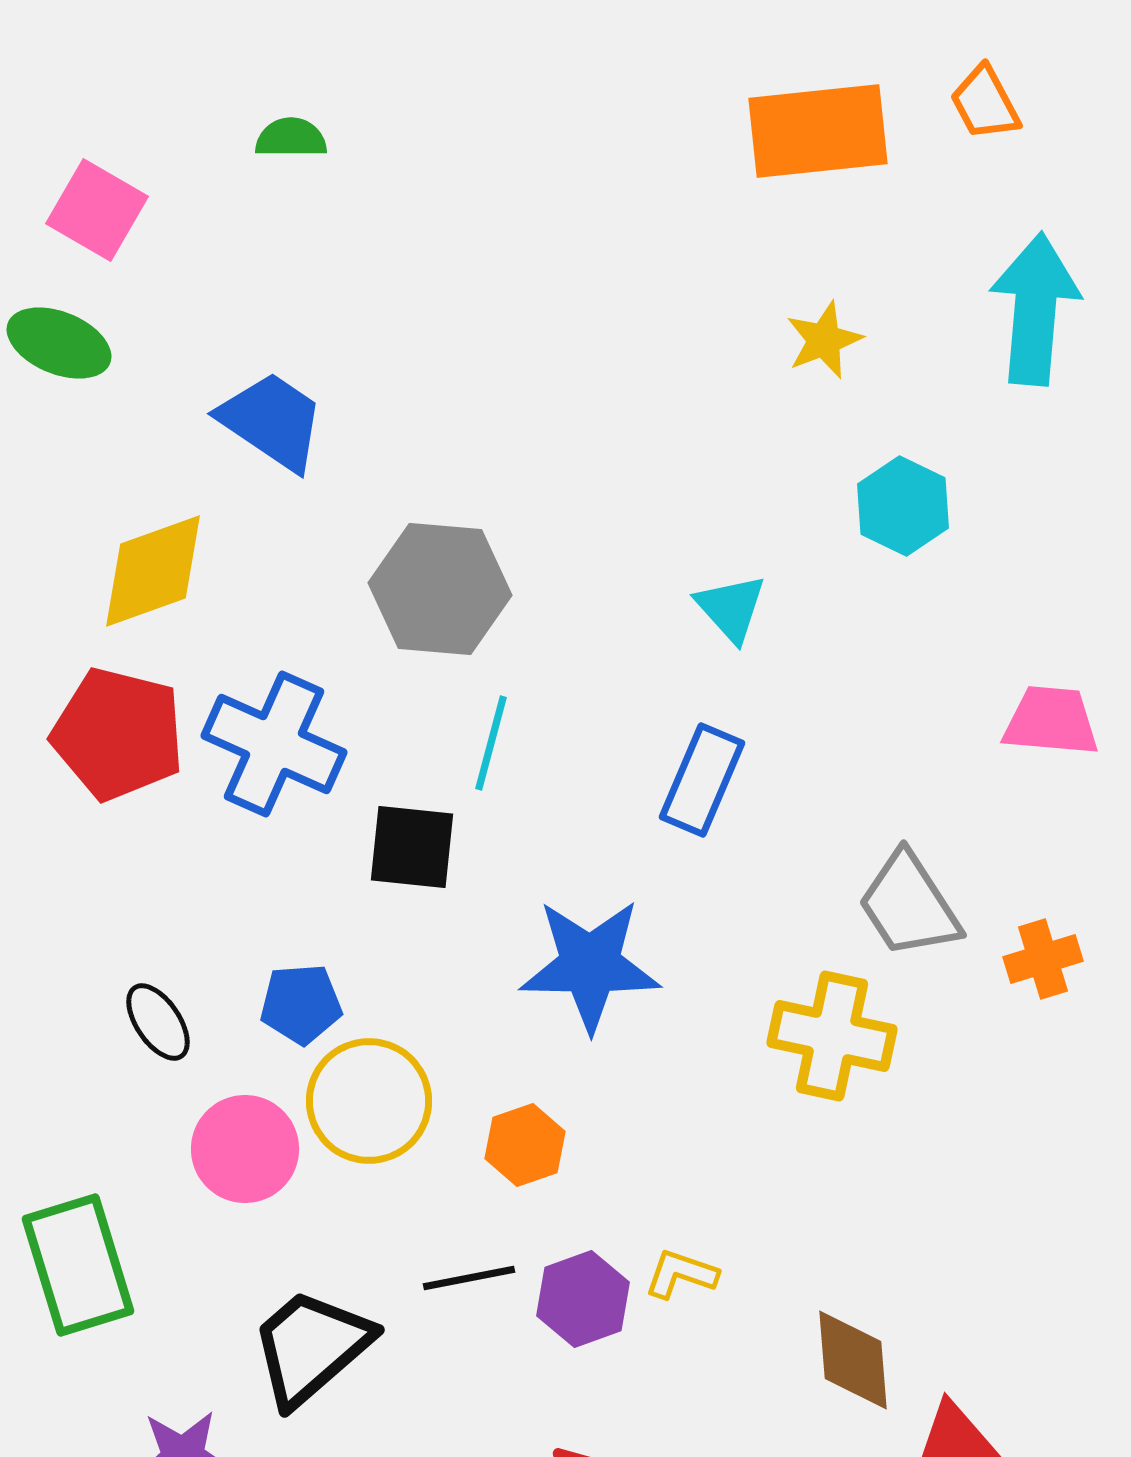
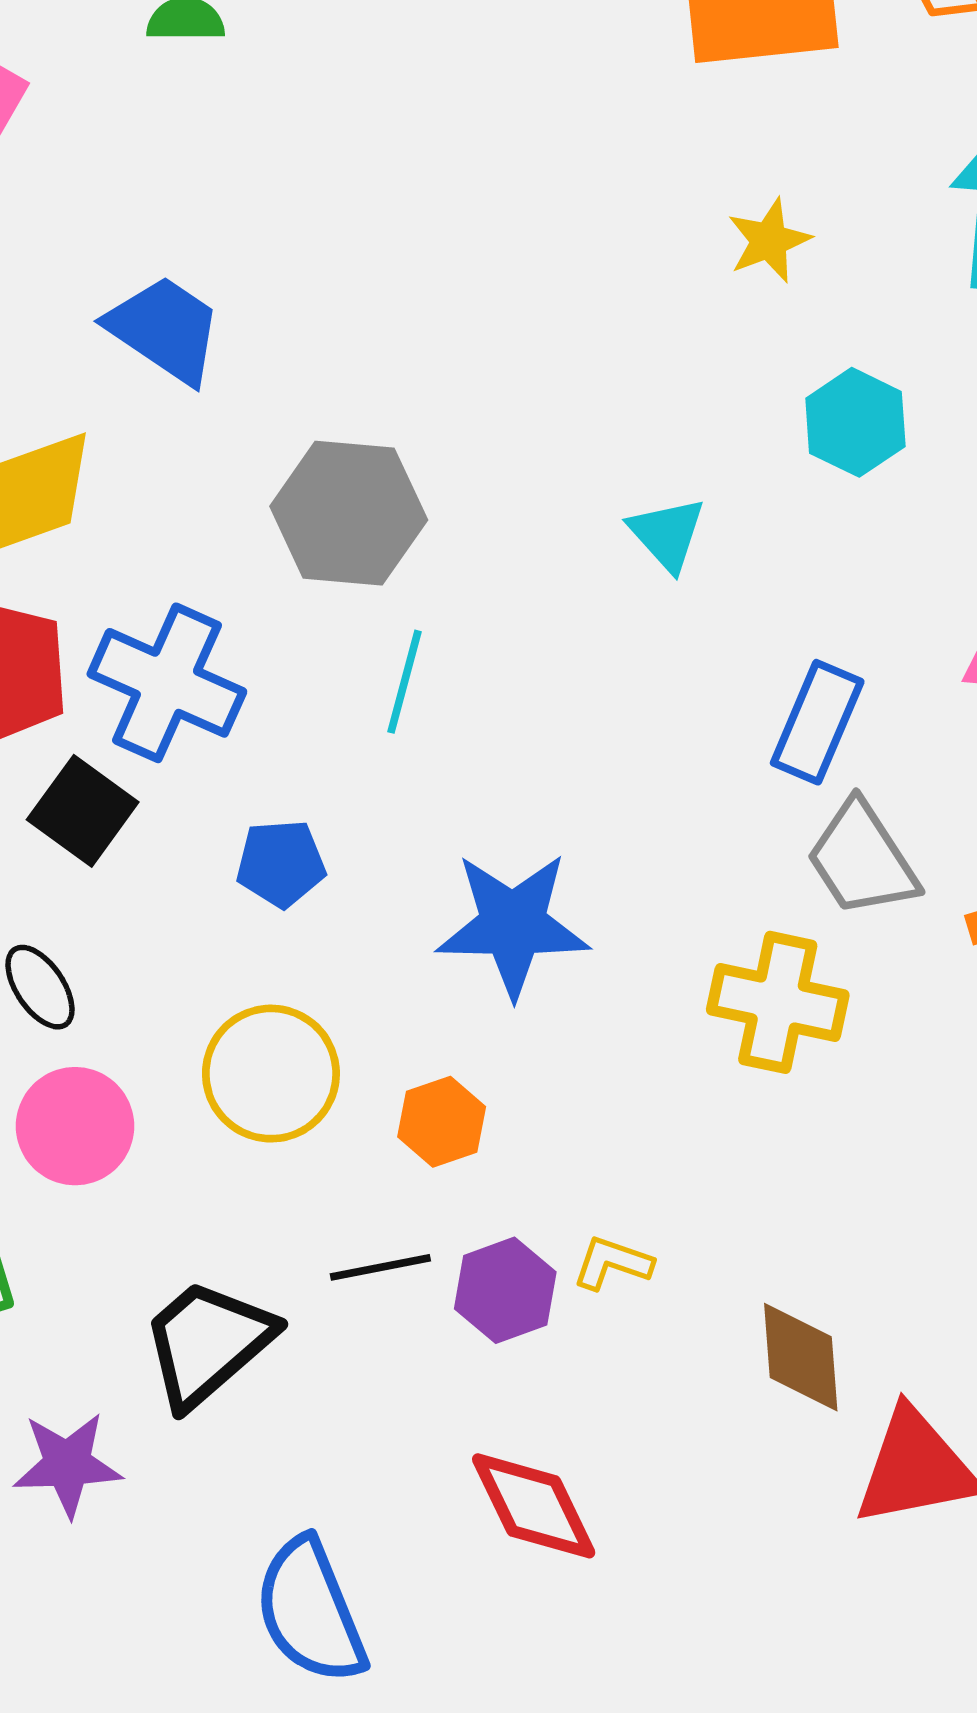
blue rectangle: (702, 780) -> (817, 722), moved
black square: (412, 847) -> (83, 811), moved, turned 30
blue pentagon: (301, 1004) -> (281, 863), moved
pink circle: (245, 1149) -> (75, 1126), moved

